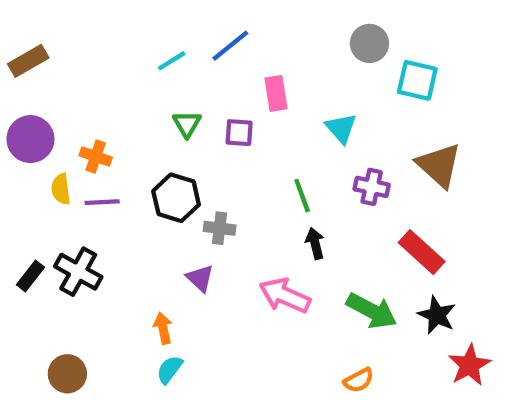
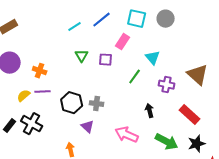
cyan square: (417, 80) -> (137, 19), moved
pink rectangle: (276, 93) -> (123, 42), turned 42
yellow semicircle: (61, 189) -> (24, 96), moved, turned 56
green line: (302, 196) -> (135, 77), moved, turned 56
black hexagon: (176, 198) -> (72, 103), moved
black arrow: (315, 243) -> (150, 111), moved
black star: (437, 315) -> (197, 144), turned 30

